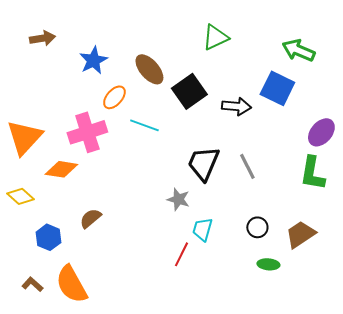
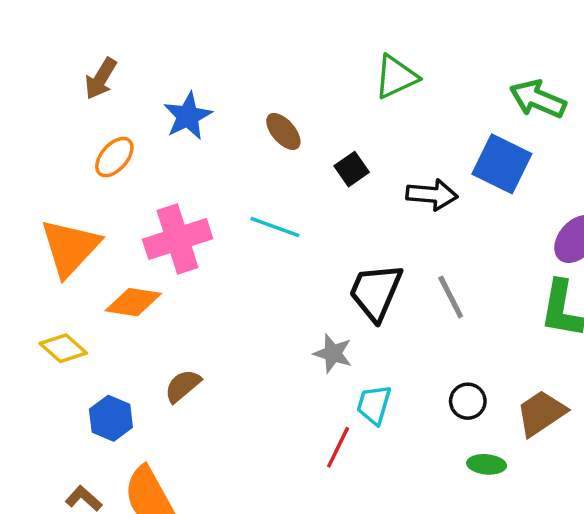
brown arrow: (42, 38) -> (101, 79), turned 130
brown ellipse: (149, 69) -> (283, 131), size x0.7
black square: (189, 91) -> (352, 169), size x0.6
orange ellipse: (114, 97) -> (114, 157), moved

